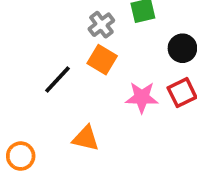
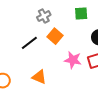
gray cross: (101, 25) -> (44, 16), moved

